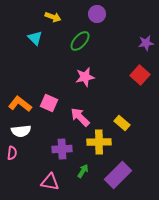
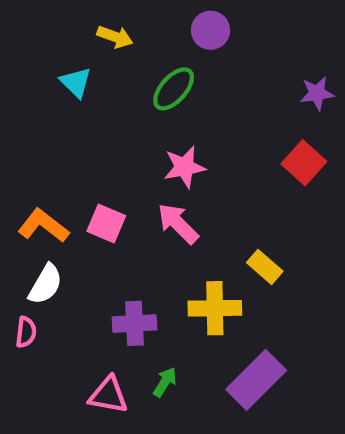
pink arrow: (80, 117) -> (178, 224), moved
white semicircle: (21, 131) -> (45, 284), turned -54
green arrow: (83, 171) -> (165, 382), moved

